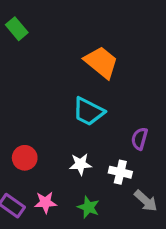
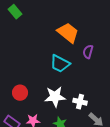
purple semicircle: (139, 139) -> (88, 52), moved
white star: (80, 164) -> (55, 97), size x1.5

